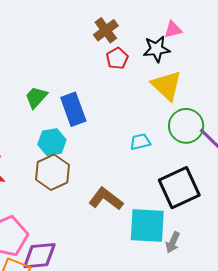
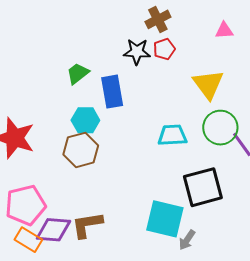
black star: (157, 49) -> (137, 52), moved
cyan trapezoid: (140, 142) -> (172, 135), size x1.4
brown L-shape: (106, 199) -> (87, 225), moved, turned -56

